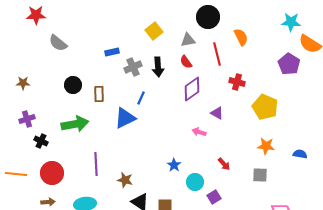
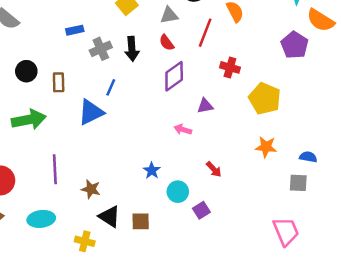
red line: (217, 54) -> (205, 33), turned 35
purple triangle: (217, 113) -> (205, 106), turned -40
gray square: (260, 175) -> (298, 183), moved

